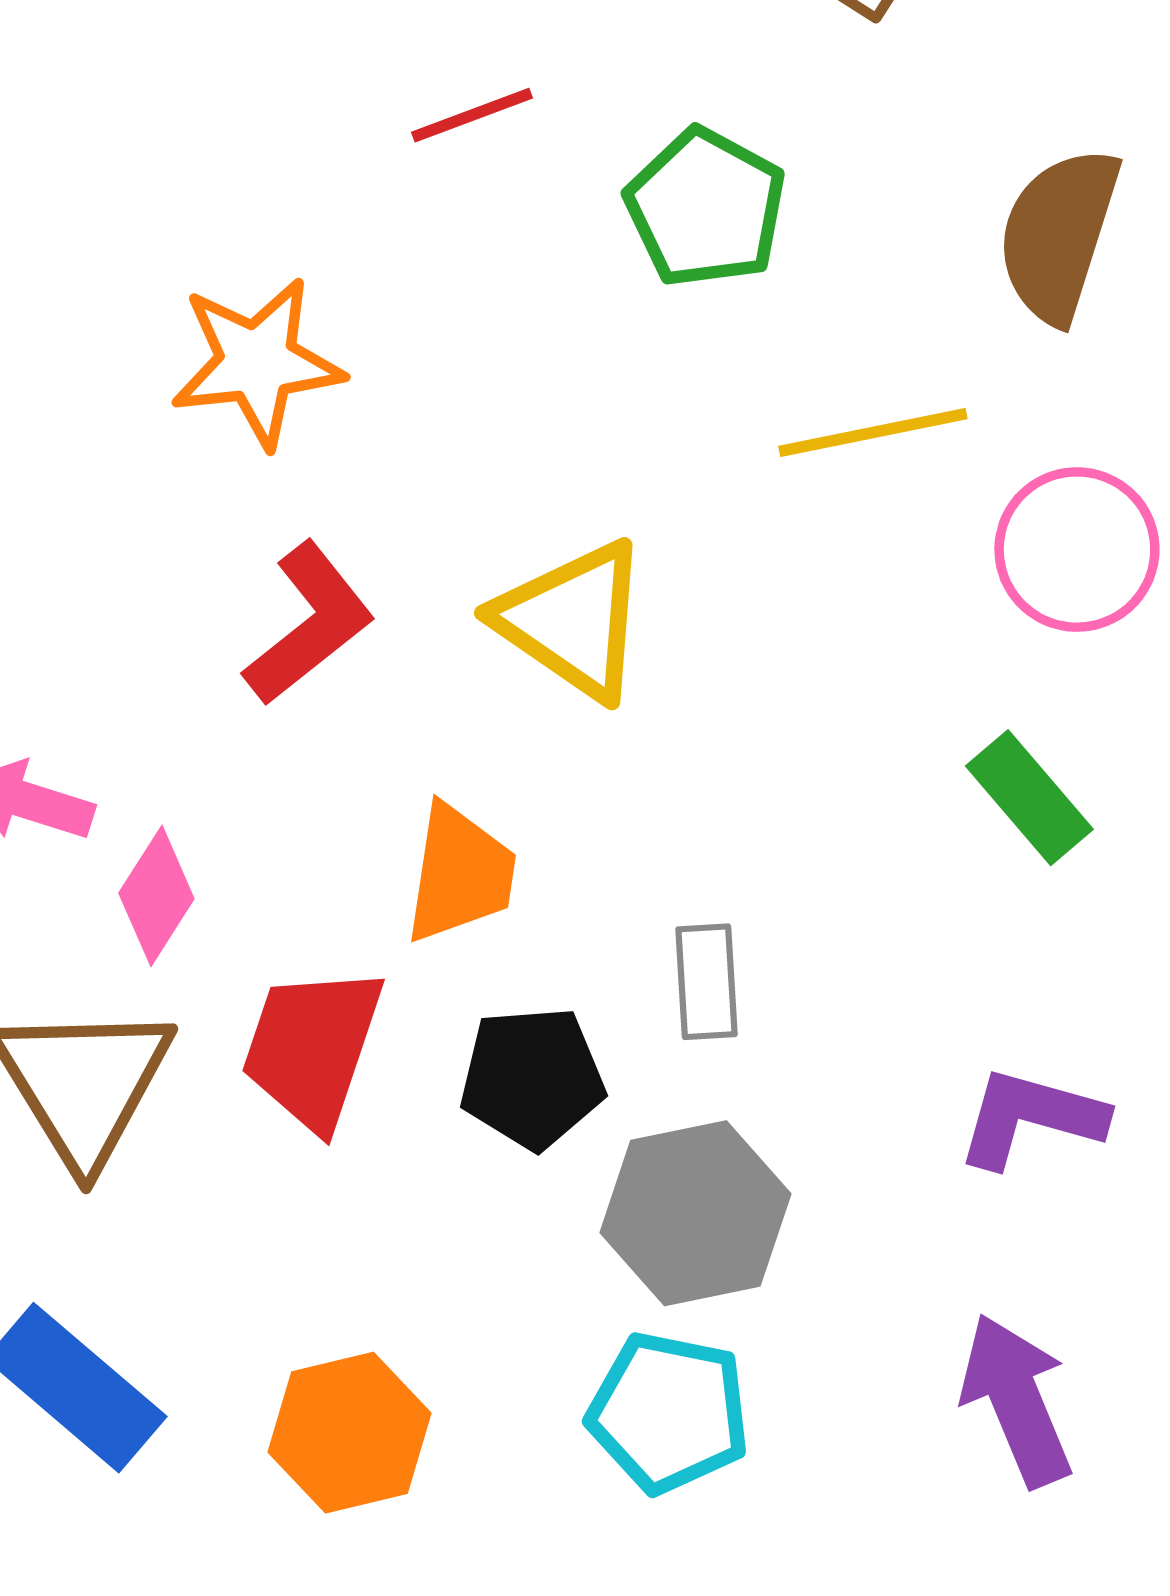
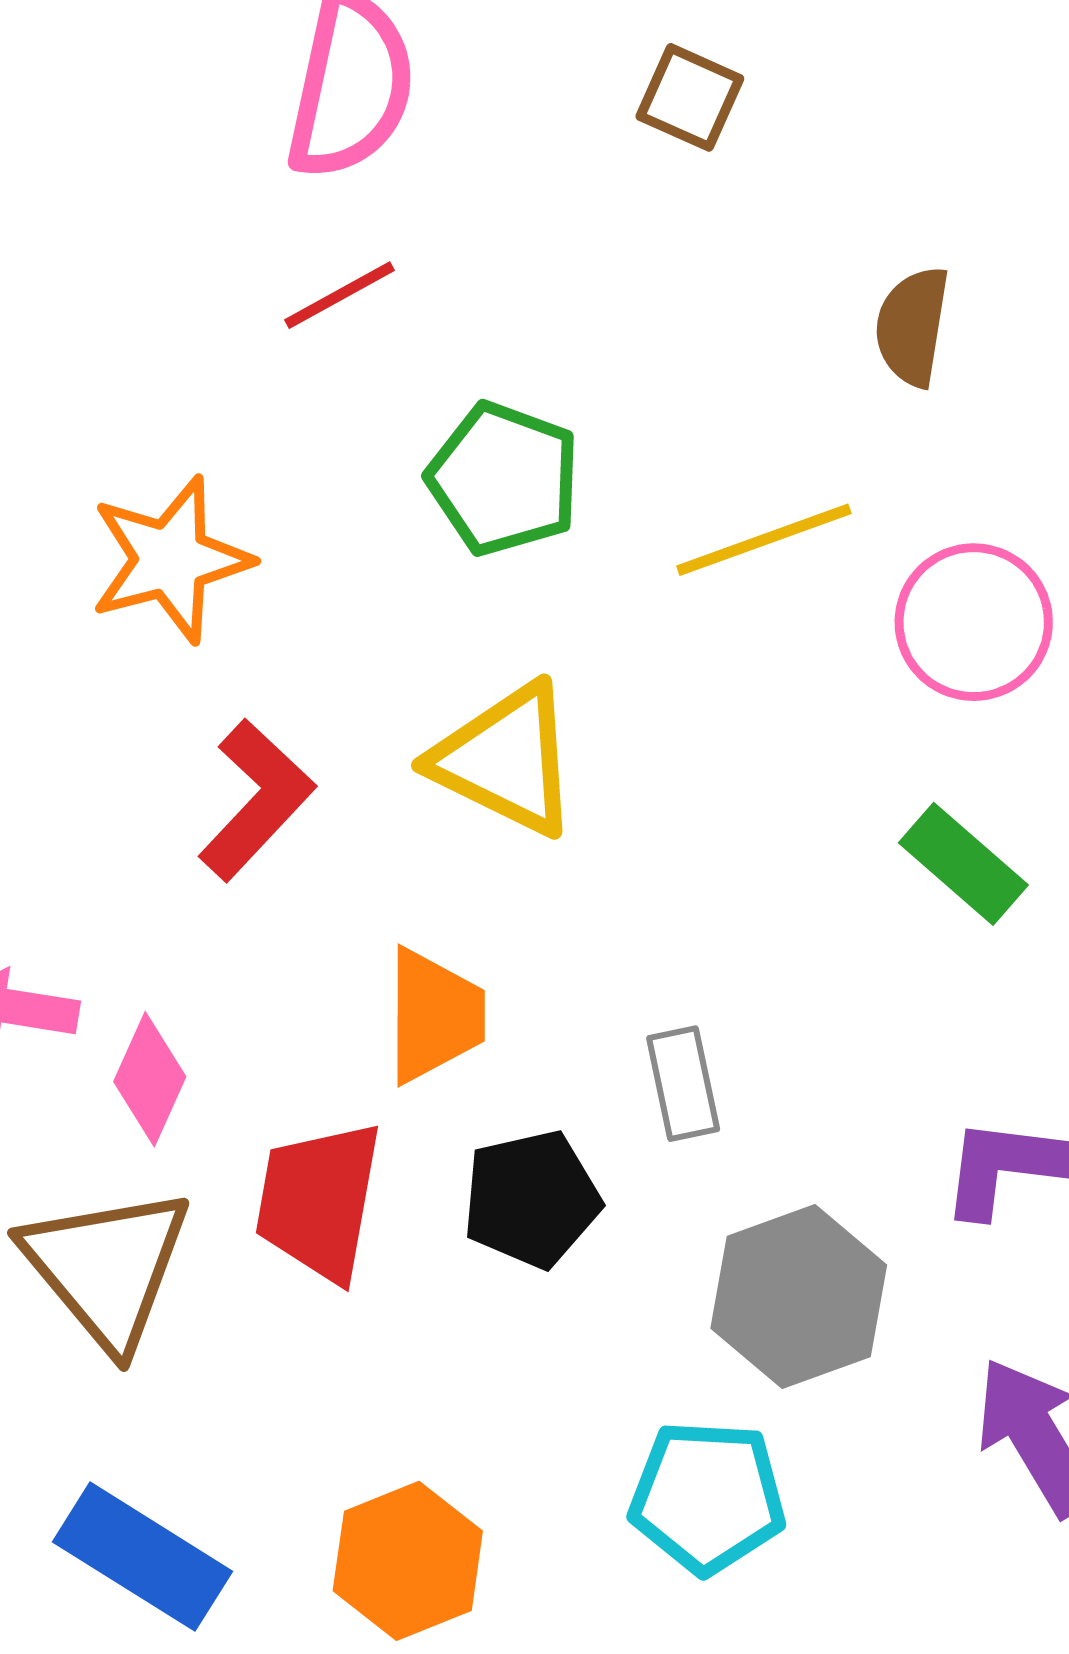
green pentagon: (706, 208) -> (504, 479), moved
brown semicircle: (1059, 235) -> (912, 326), size x0.7
gray hexagon: (695, 1213) -> (799, 1297), moved

